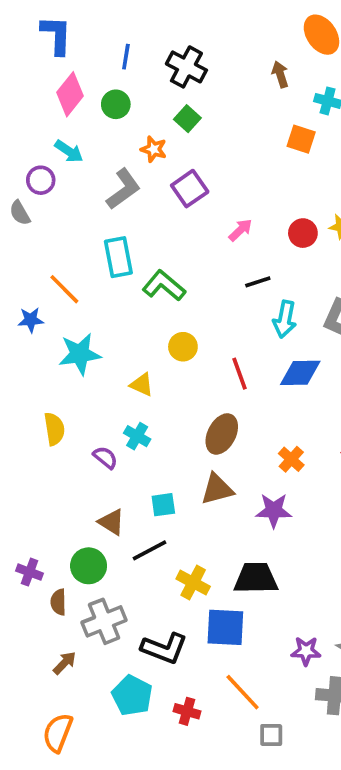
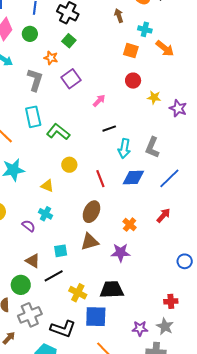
gray L-shape: (123, 189) -> (35, 80), turned -35
red circle: (303, 233) -> (133, 81), moved

